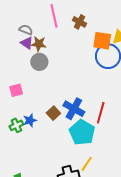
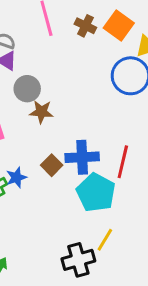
orange square: (102, 41) -> (119, 25), moved, turned 30
brown star: (39, 44) -> (41, 112), moved
blue cross: (74, 109) -> (82, 157), turned -30

